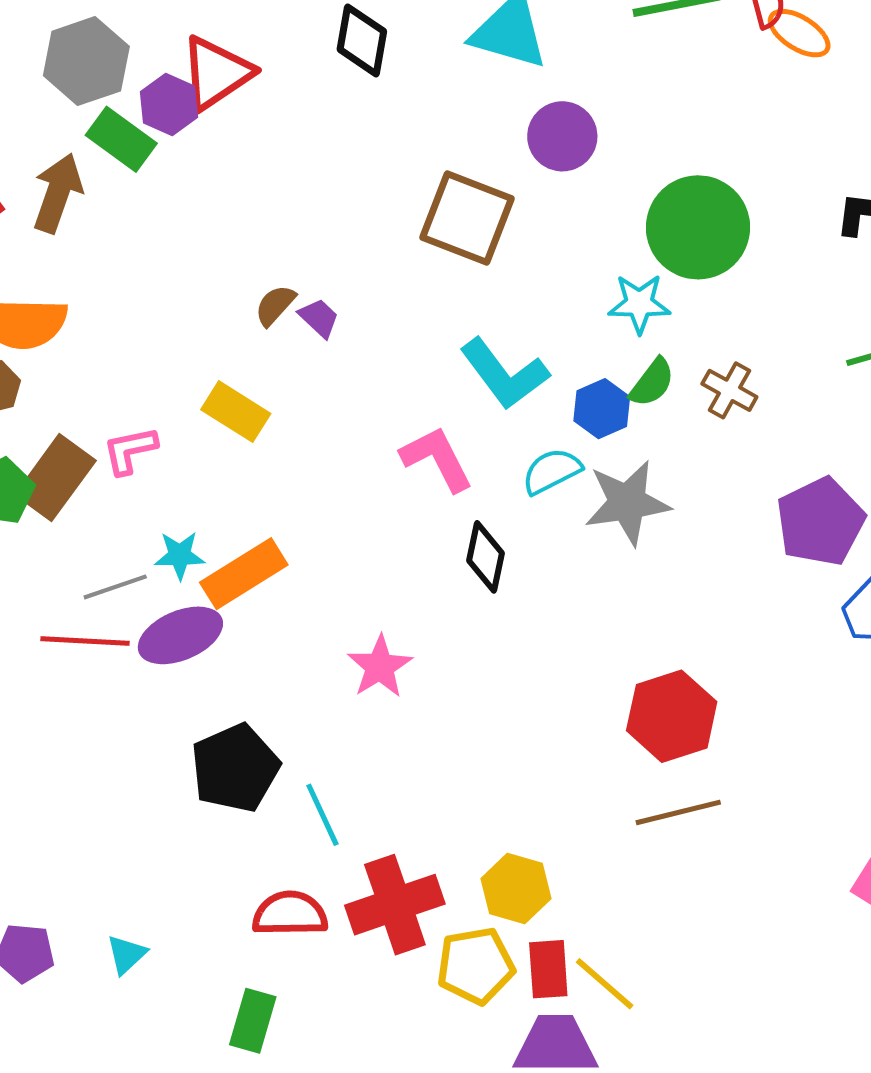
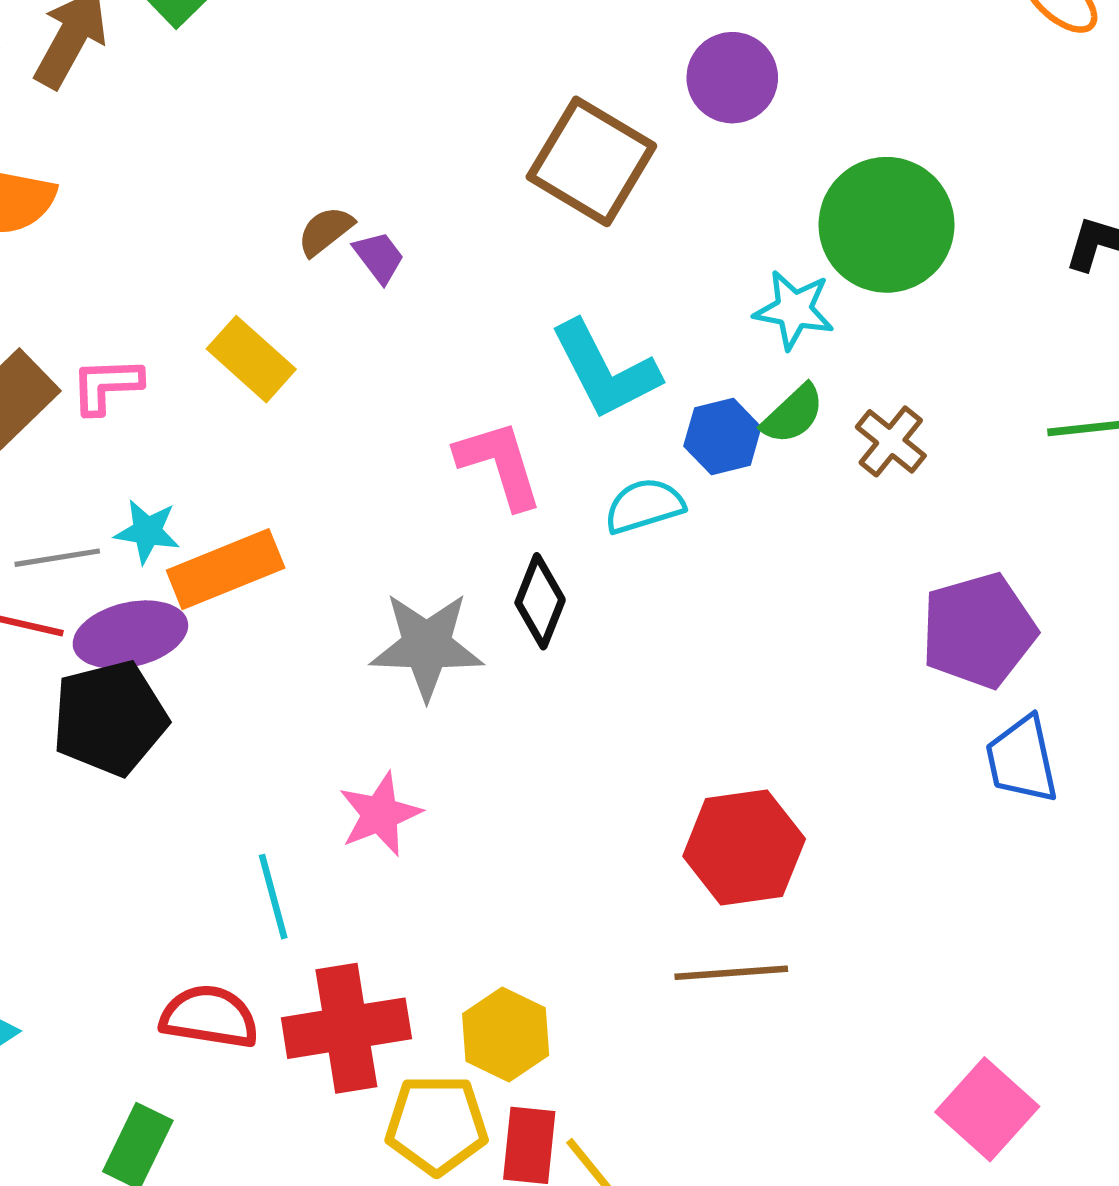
gray star: (627, 503) -> (427, 646), moved
pink star: (380, 667) -> (380, 814), moved
black pentagon: (235, 768) -> (110, 718), moved

